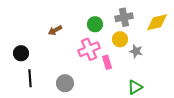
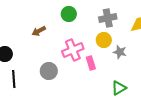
green circle: (95, 24) -> (69, 14), moved
gray circle: (65, 83) -> (49, 71), moved

